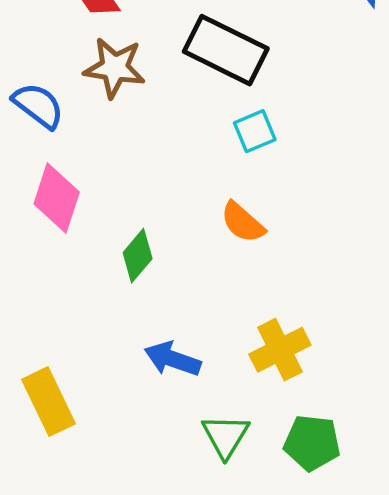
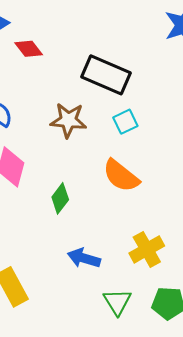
brown star: (115, 68) -> (68, 120), moved
orange semicircle: (243, 222) -> (121, 176), size x1.4

